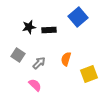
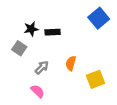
blue square: (78, 17) -> (99, 18), moved
gray square: (18, 55) -> (19, 48), moved

